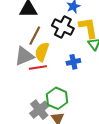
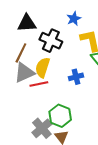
black cross: (63, 27) -> (51, 41), moved
brown line: (35, 36) -> (21, 53), moved

